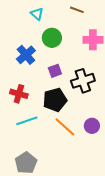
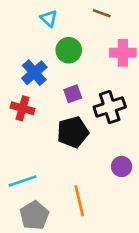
red cross: (19, 94) -> (22, 108), moved
cyan line: (27, 121) -> (22, 181), moved
orange line: (65, 127) -> (79, 201), moved, turned 35

